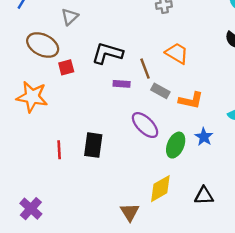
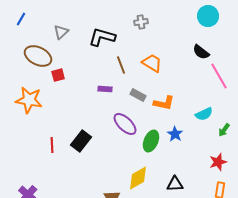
black L-shape: (107, 53) -> (102, 37), moved
brown line: (145, 69) -> (121, 65), moved
black rectangle: (93, 145) -> (81, 141), turned 30

